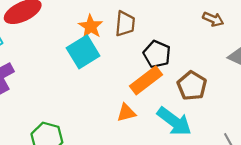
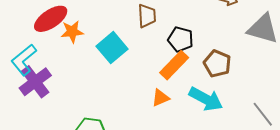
orange star: (91, 26) -> (72, 32), moved, turned -30

